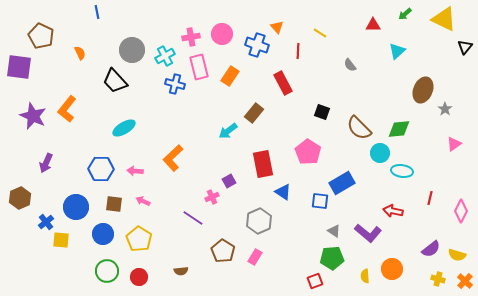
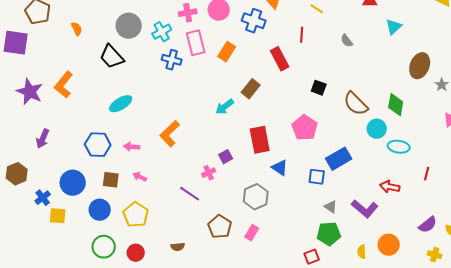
red line: (298, 51) -> (302, 35), moved
green diamond: (399, 129) -> (396, 105), turned -75

